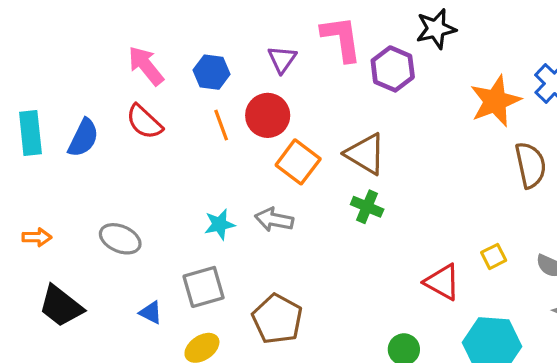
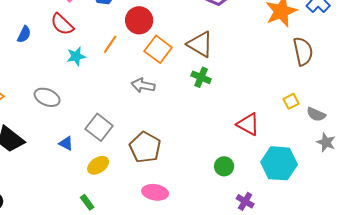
orange line: (221, 125) -> (110, 44), moved, turned 54
blue semicircle: (83, 138) -> (24, 34), size x0.7
cyan star: (220, 224) -> (76, 56), moved
yellow square: (494, 256) -> (291, 101), moved
gray square: (204, 287) -> (99, 127), turned -36

